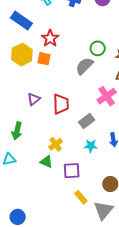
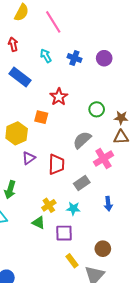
red star: (50, 38) -> (59, 97), moved
yellow hexagon: (22, 55) -> (17, 133), moved
gray semicircle: (84, 66) -> (82, 140), moved
cyan star: (91, 146) -> (73, 209), moved

